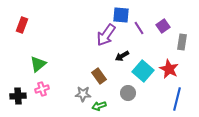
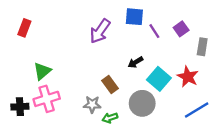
purple arrow: (106, 35) -> (100, 31), moved
pink cross: (42, 89) -> (47, 99), size x1.6
gray circle: (128, 93) -> (142, 103), size x1.5
blue line: (177, 99) -> (197, 110), turned 45

